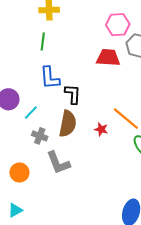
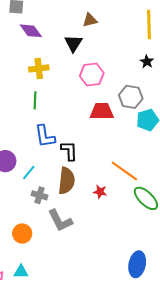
pink hexagon: (118, 25) -> (92, 75), moved
red star: (101, 129) -> (100, 192), moved
cyan triangle: (15, 210) -> (21, 272), turned 35

